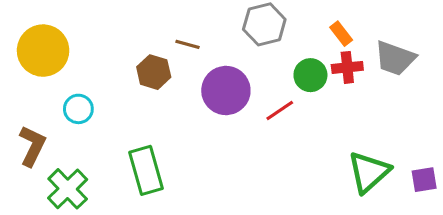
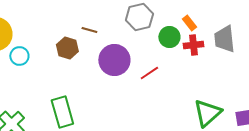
gray trapezoid: (395, 58) -> (224, 39), turned 64
green circle: (310, 75) -> (169, 37), moved
cyan circle: (78, 109) -> (19, 56), moved

